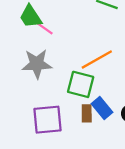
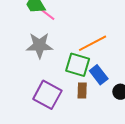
blue rectangle: (102, 108) -> (99, 75), moved
purple square: (47, 120) -> (47, 95), turned 32

